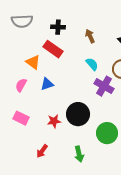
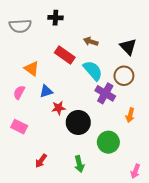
black cross: (58, 27) -> (55, 18), moved
brown arrow: (90, 36) -> (91, 42), turned -48
red rectangle: (53, 49) -> (65, 55), moved
cyan semicircle: (92, 64) -> (93, 71), size x1.5
red star: (54, 121) -> (59, 108), moved

